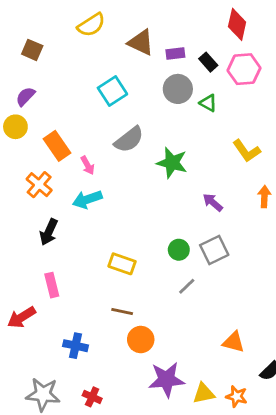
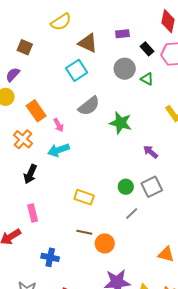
brown triangle: (141, 42) -> (88, 43), moved
brown square: (32, 50) -> (25, 47), moved
purple rectangle: (175, 54) -> (122, 34), moved
orange circle: (141, 340) -> (105, 243), moved

